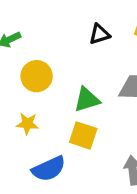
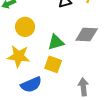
yellow star: (27, 124) -> (19, 56), size x1.6

